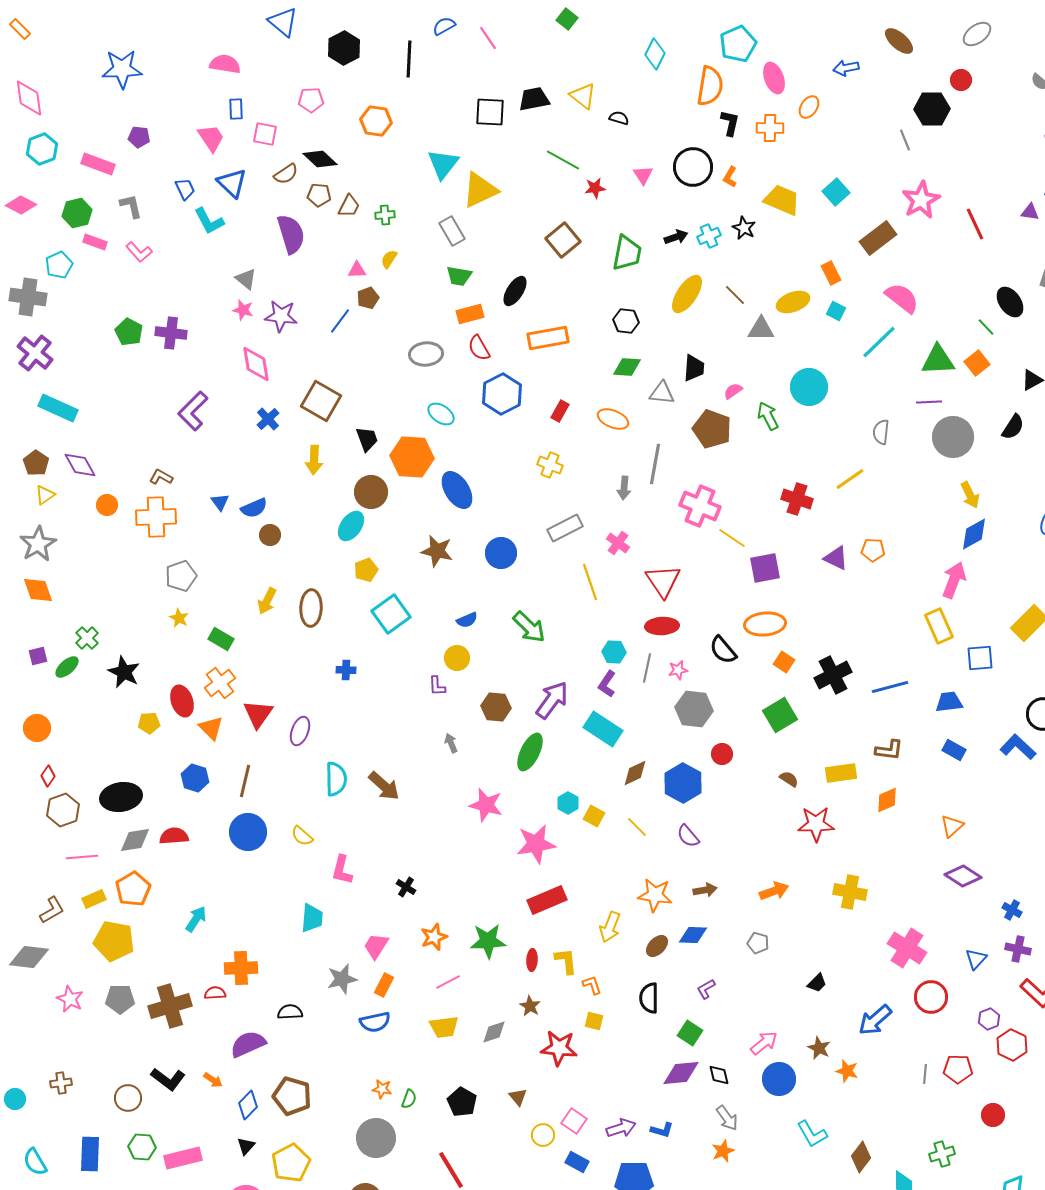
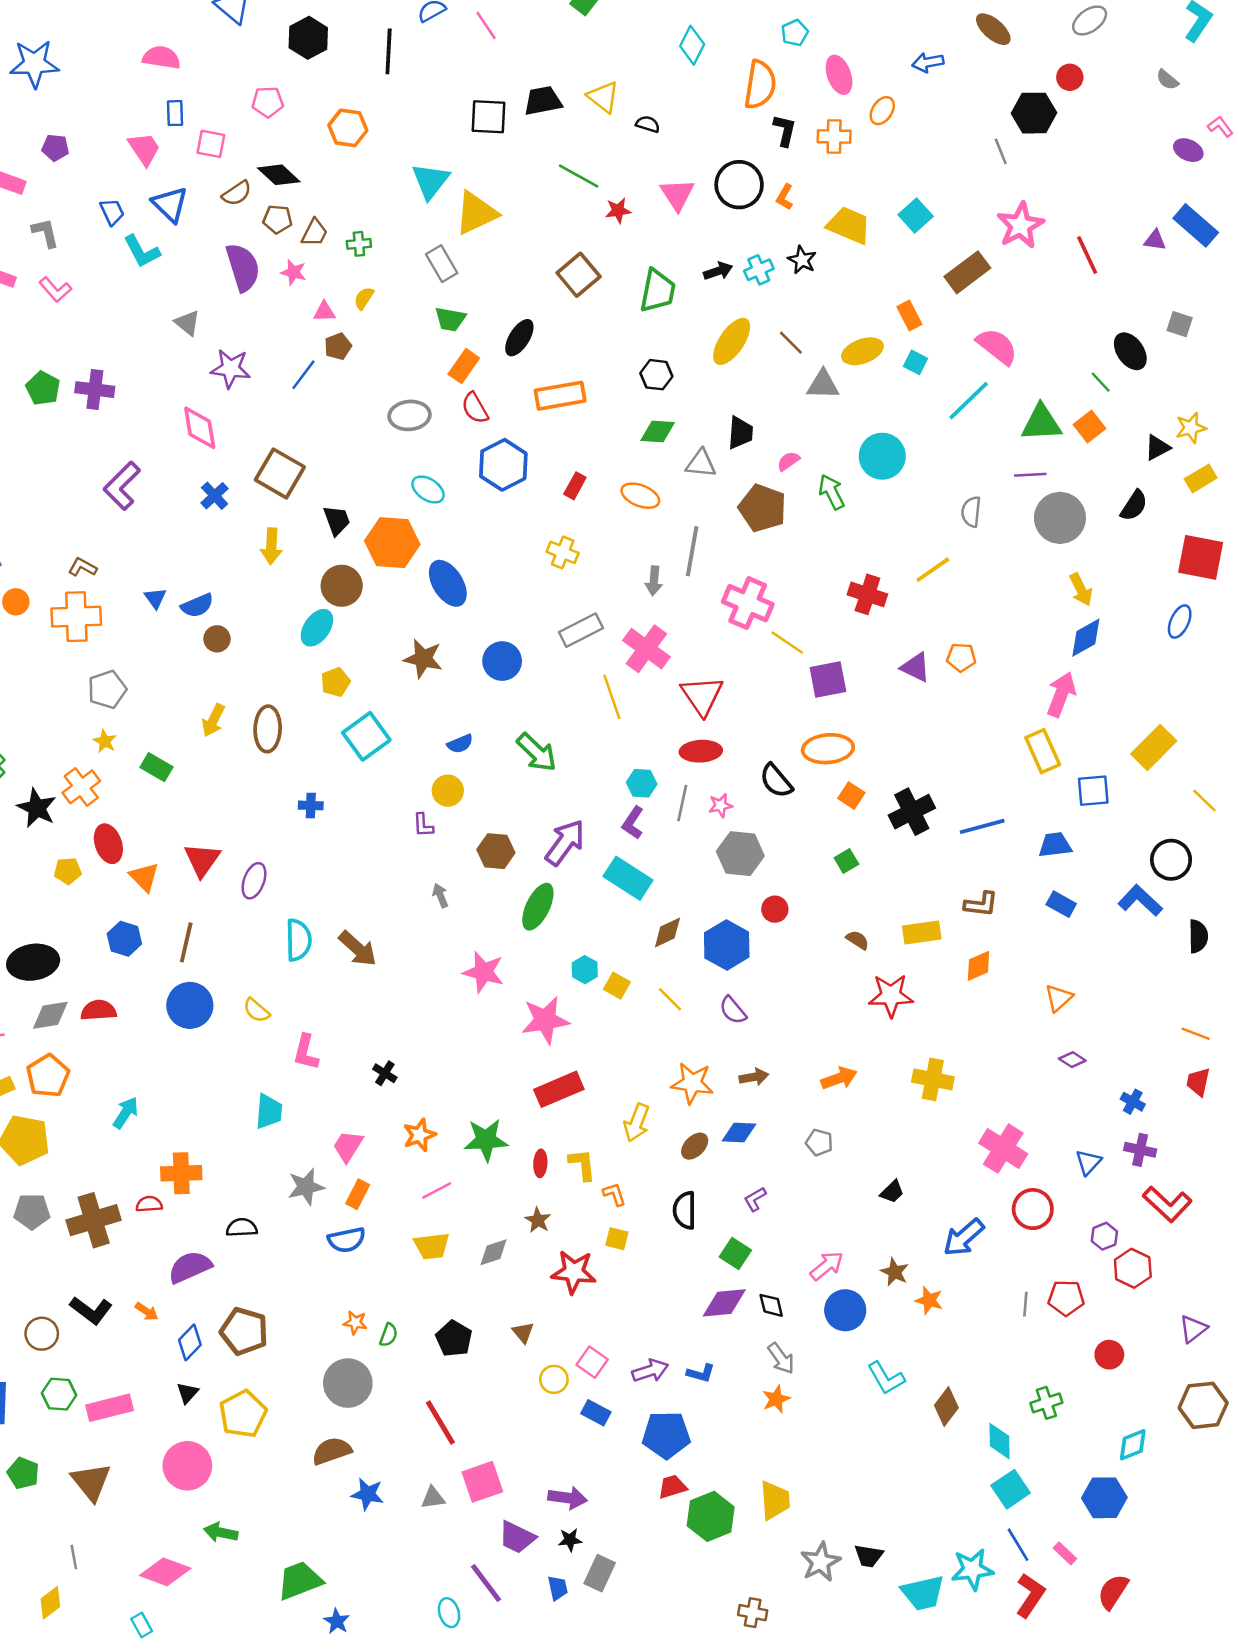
cyan pentagon: (738, 44) -> (795, 33), size x0.6
pink triangle: (643, 175) -> (677, 195), size x1.4
pink star: (243, 310) -> (294, 272), moved
orange rectangle: (470, 314) -> (464, 366), turned -40
pink cross: (618, 543) -> (646, 649), size x1.6
orange cross: (220, 683) -> (81, 787), moved
green square: (780, 715) -> (846, 861), size x0.6
purple diamond: (963, 876) -> (1072, 1060), size x0.6

